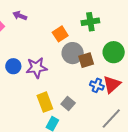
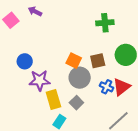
orange square: (60, 34) -> (74, 61), moved, turned -35
gray circle: (73, 53) -> (80, 78), moved
purple star: (36, 68) -> (40, 80), moved

